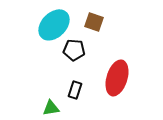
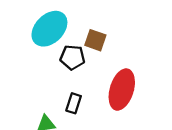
brown square: (94, 22) -> (95, 40), moved

